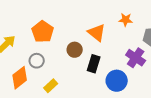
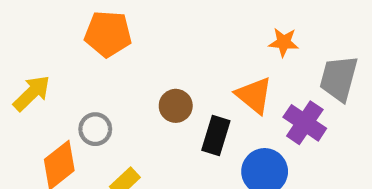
orange pentagon: (43, 32) -> (108, 34), moved, turned -30
orange triangle: (97, 33) -> (254, 95), moved

